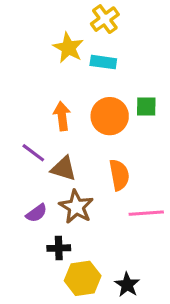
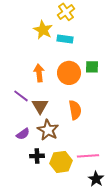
brown triangle: (64, 169) -> (40, 106), turned 42
pink line: (146, 213) -> (88, 156), moved
yellow hexagon: (83, 278) -> (61, 162), moved
black star: (127, 285) -> (96, 179), moved

